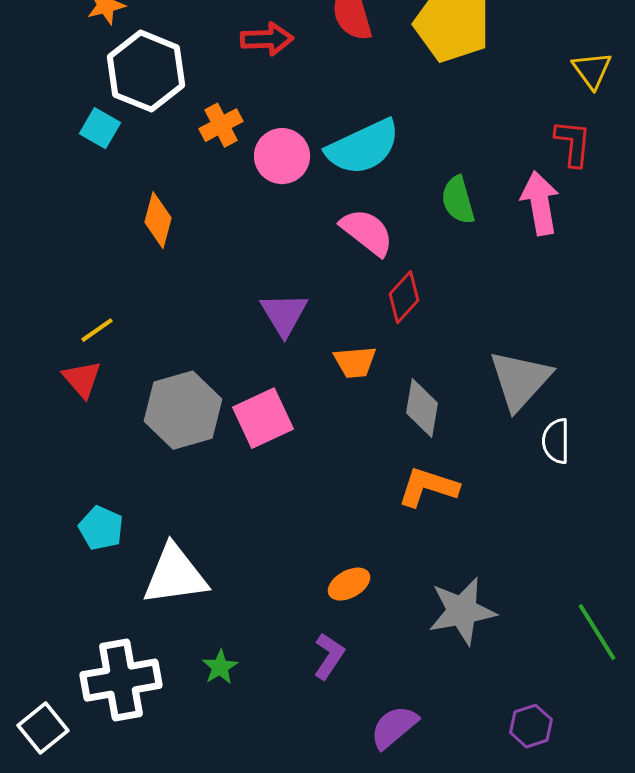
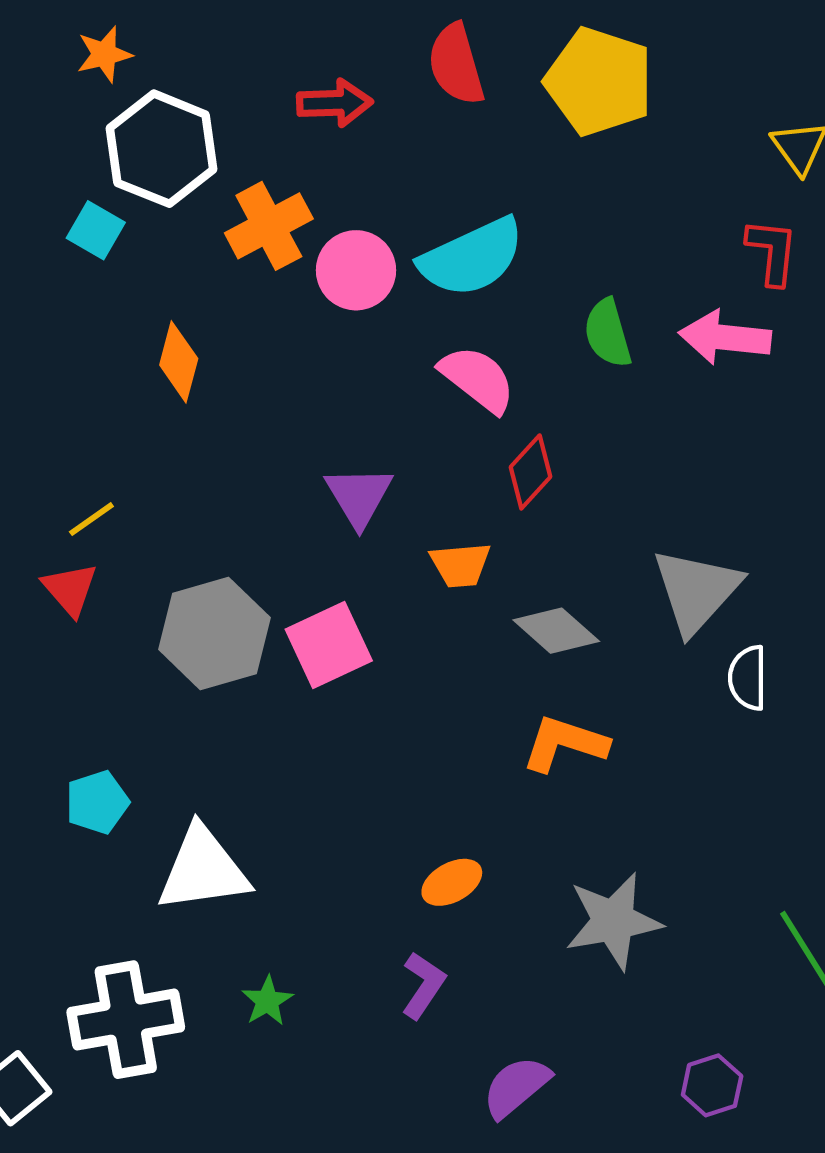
orange cross: (221, 125) -> (269, 226), size x1.4
pink arrow: (540, 203) -> (725, 337), turned -74
gray diamond: (422, 408) -> (556, 631), turned -58
cyan pentagon: (101, 528) -> (97, 802), turned 30

